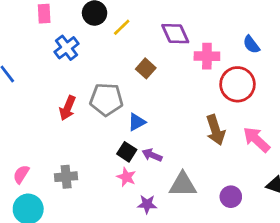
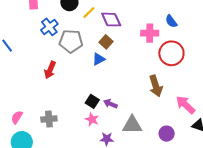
purple diamond: (175, 34) -> (111, 20), moved
blue semicircle: (251, 45) -> (171, 21), moved
gray pentagon: (106, 99) -> (71, 41), moved
blue triangle: (137, 122) -> (99, 59), moved
pink arrow: (257, 140) -> (185, 105), moved

